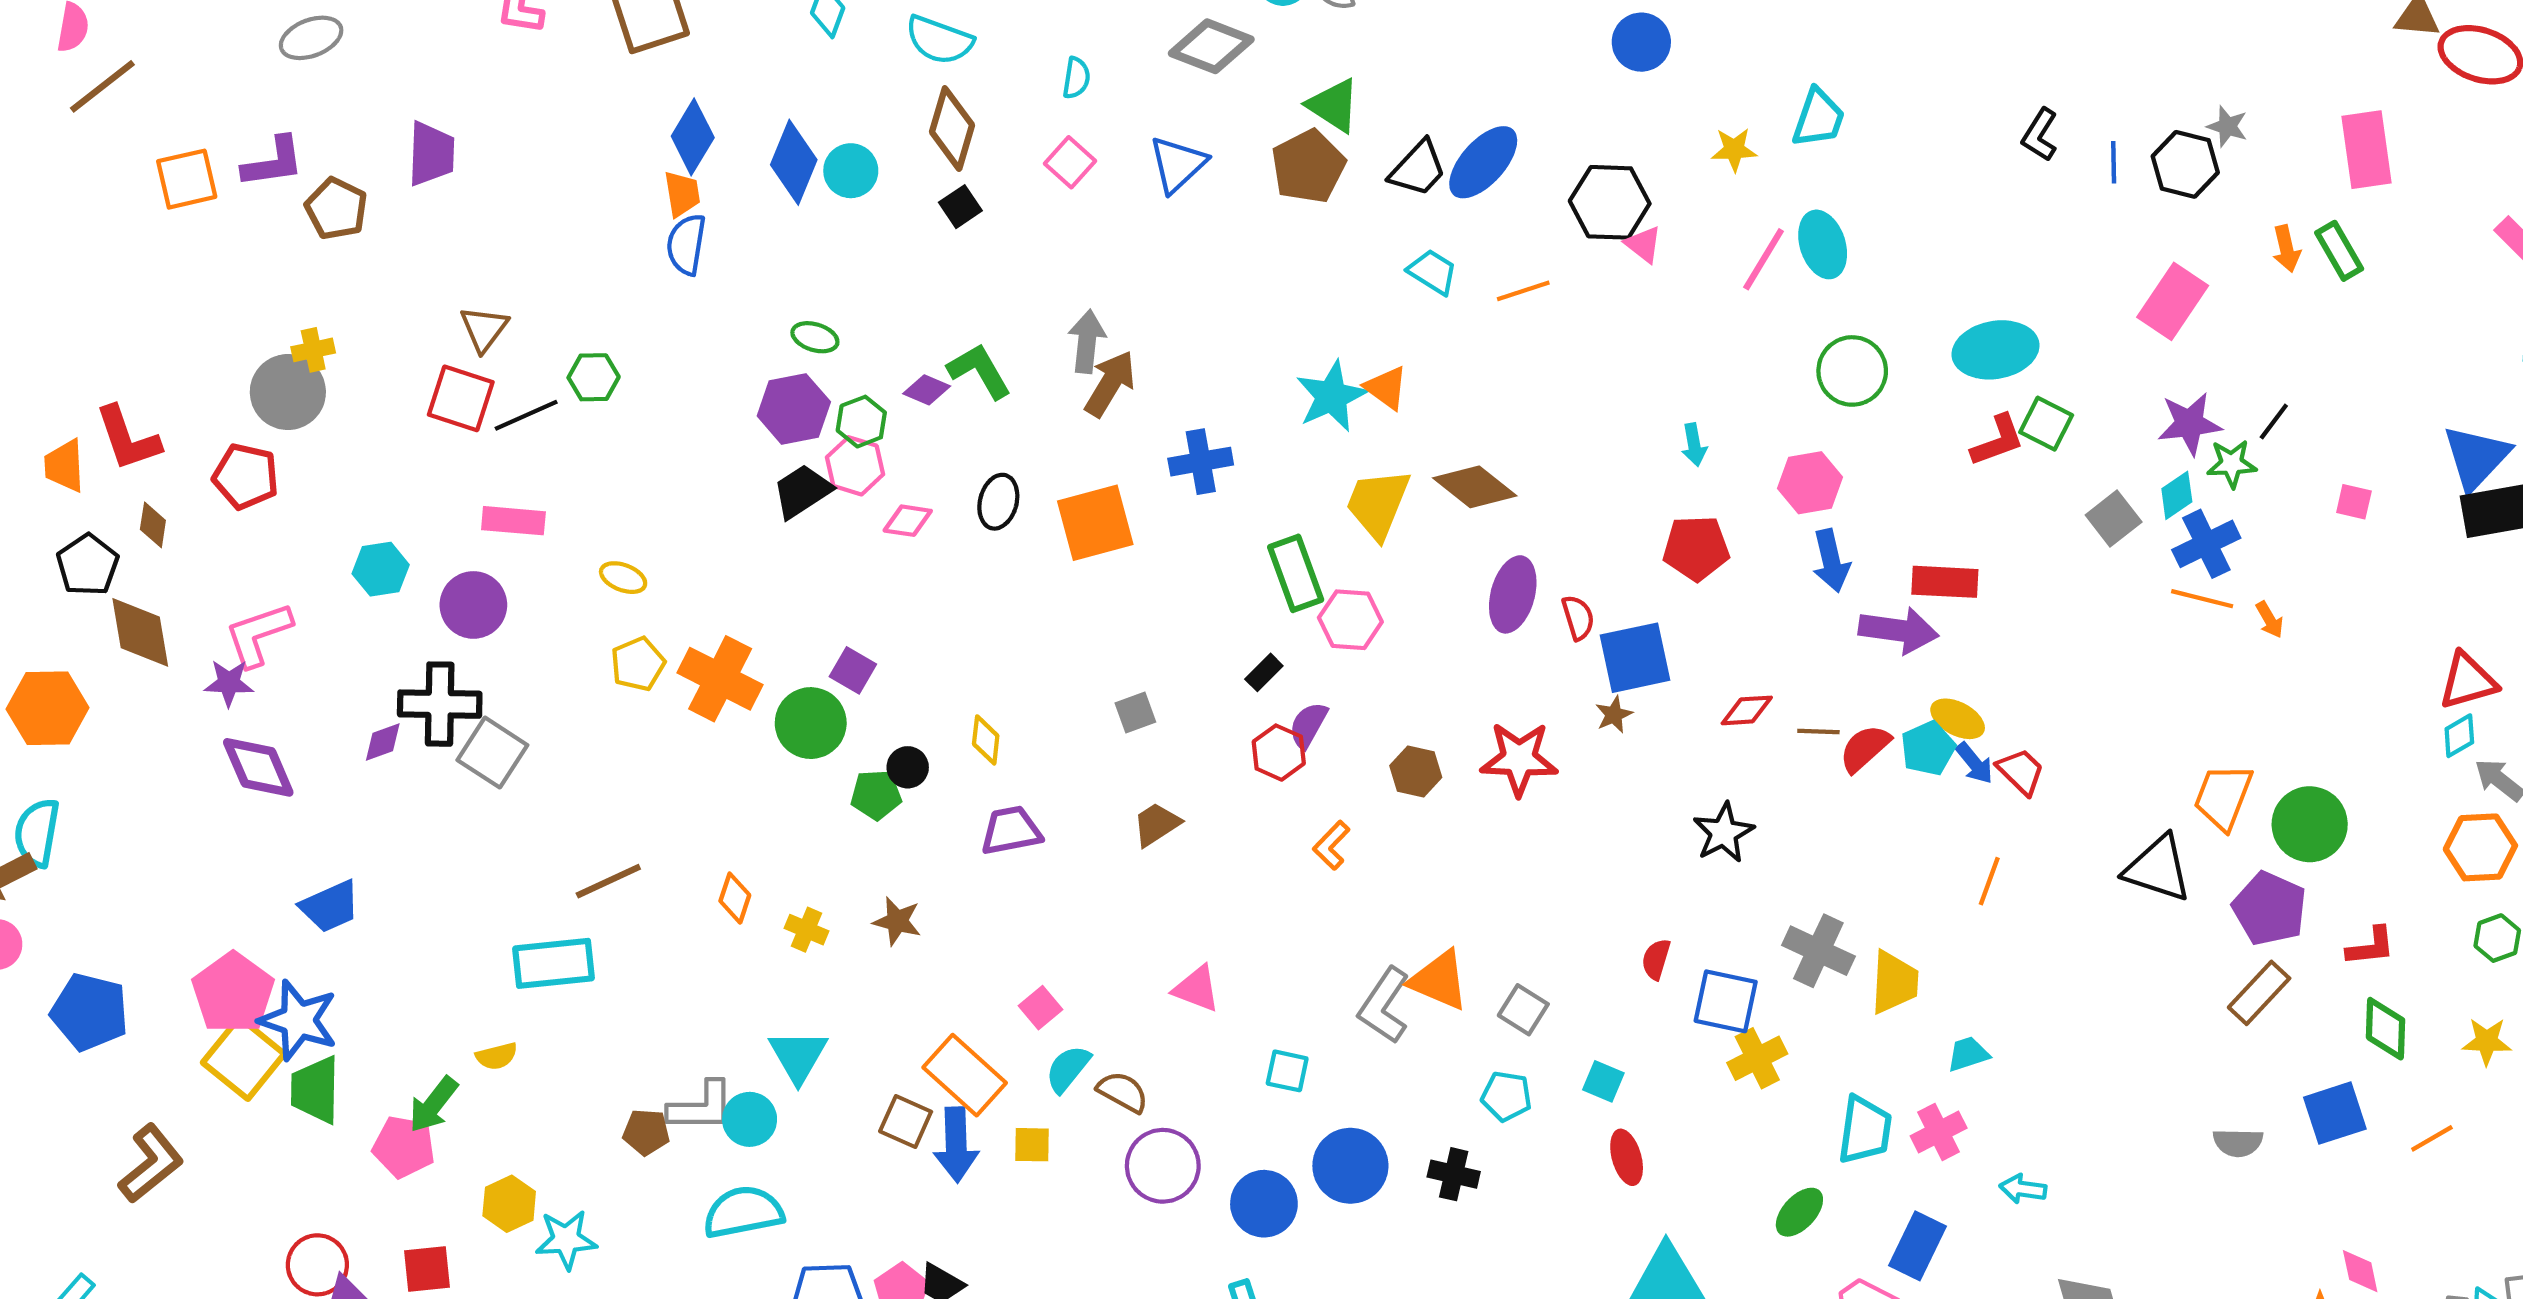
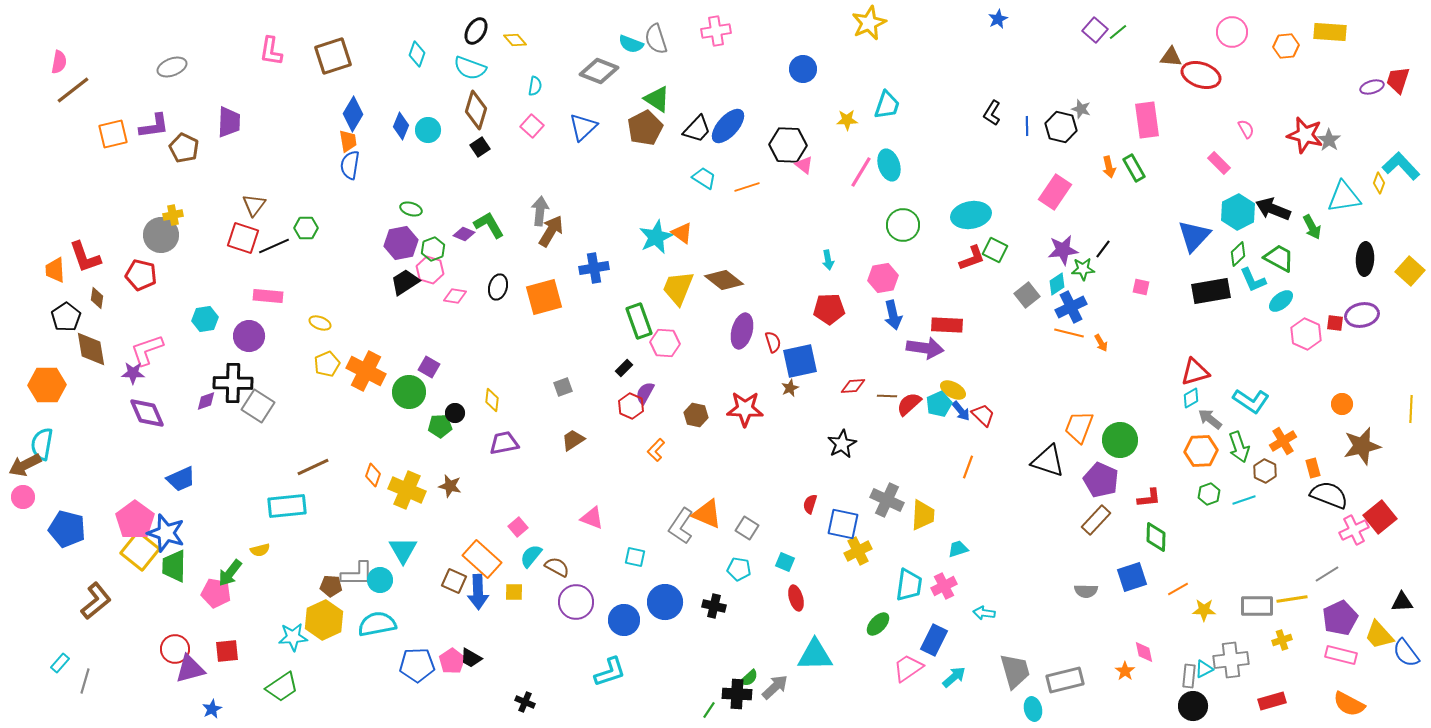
blue diamond: (794, 162) -> (401, 126), size x0.7
blue triangle: (2476, 457) -> (1194, 236), moved
yellow cross: (806, 930) -> (407, 490), size x1.8
yellow star: (2487, 1041) -> (1204, 610), moved
yellow hexagon: (509, 1204) -> (324, 620), moved, size x1.5

